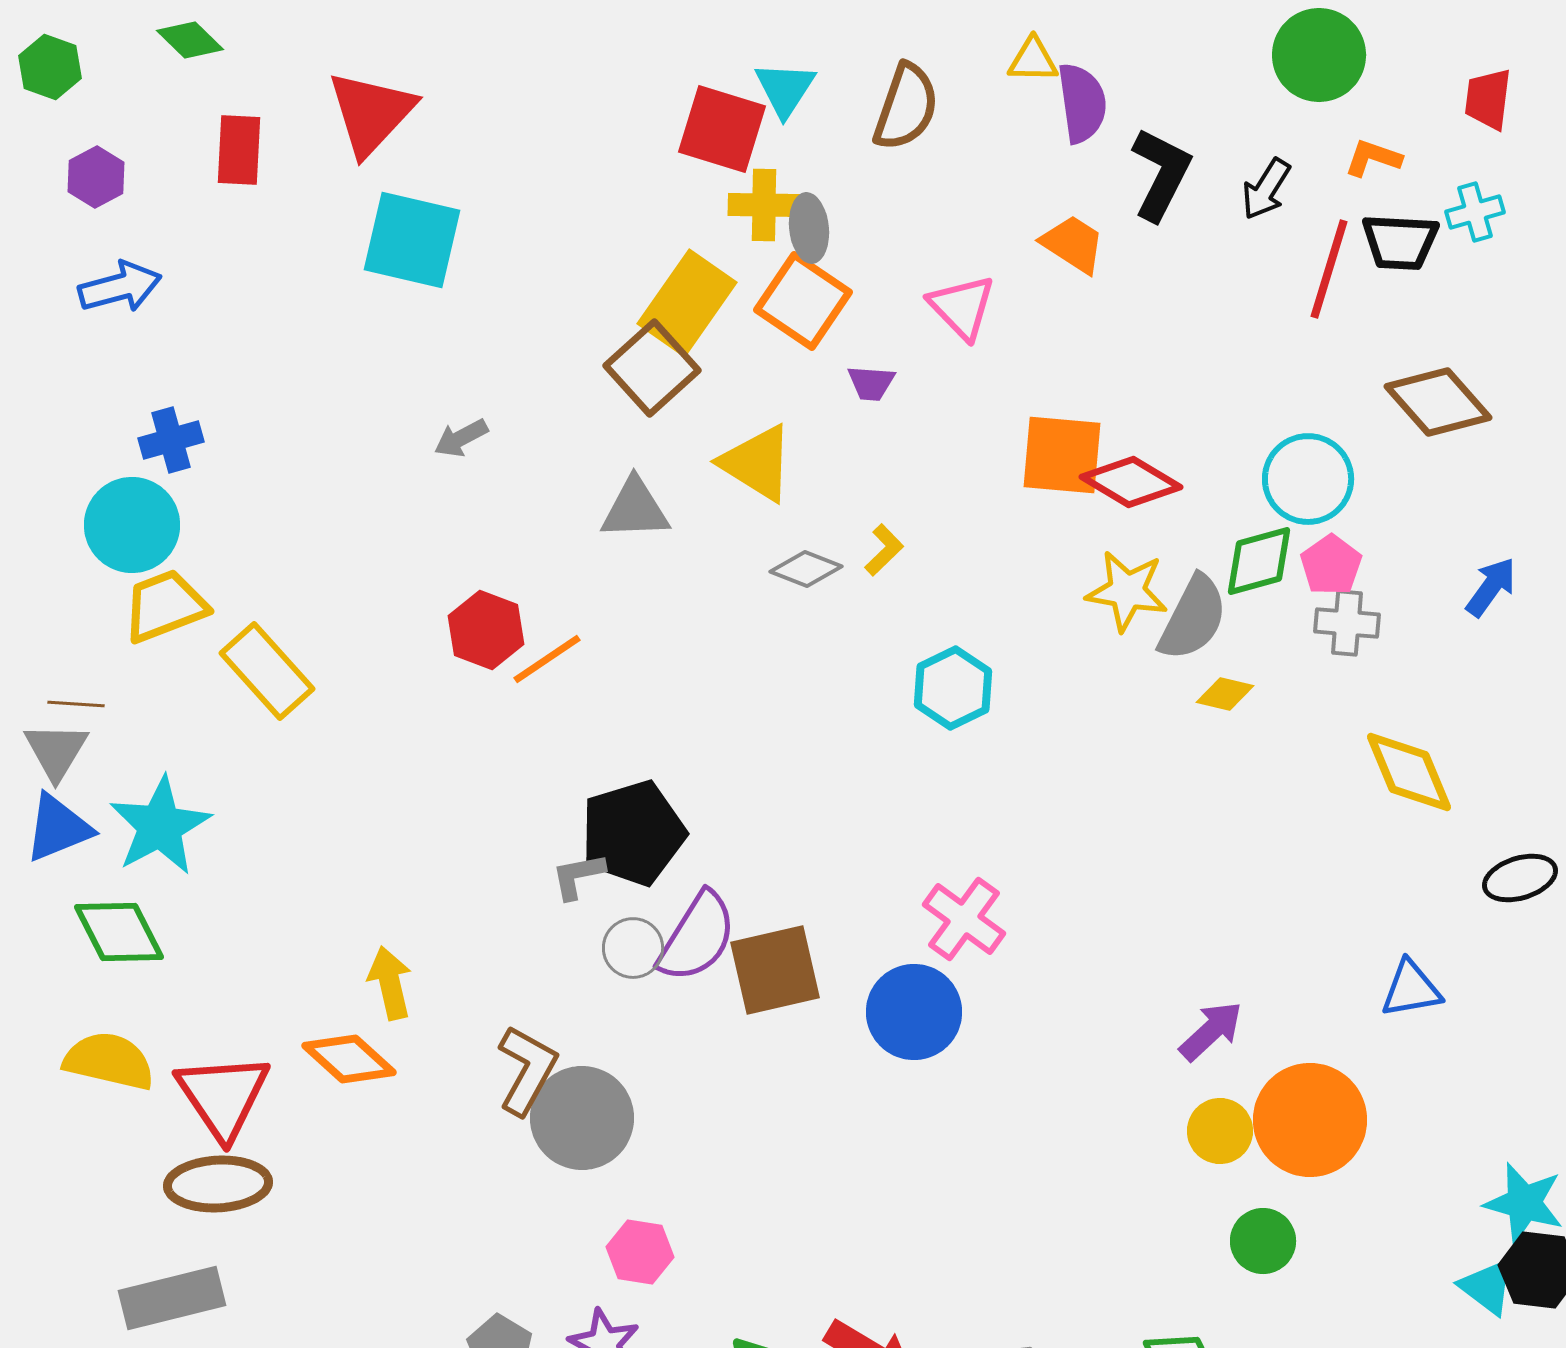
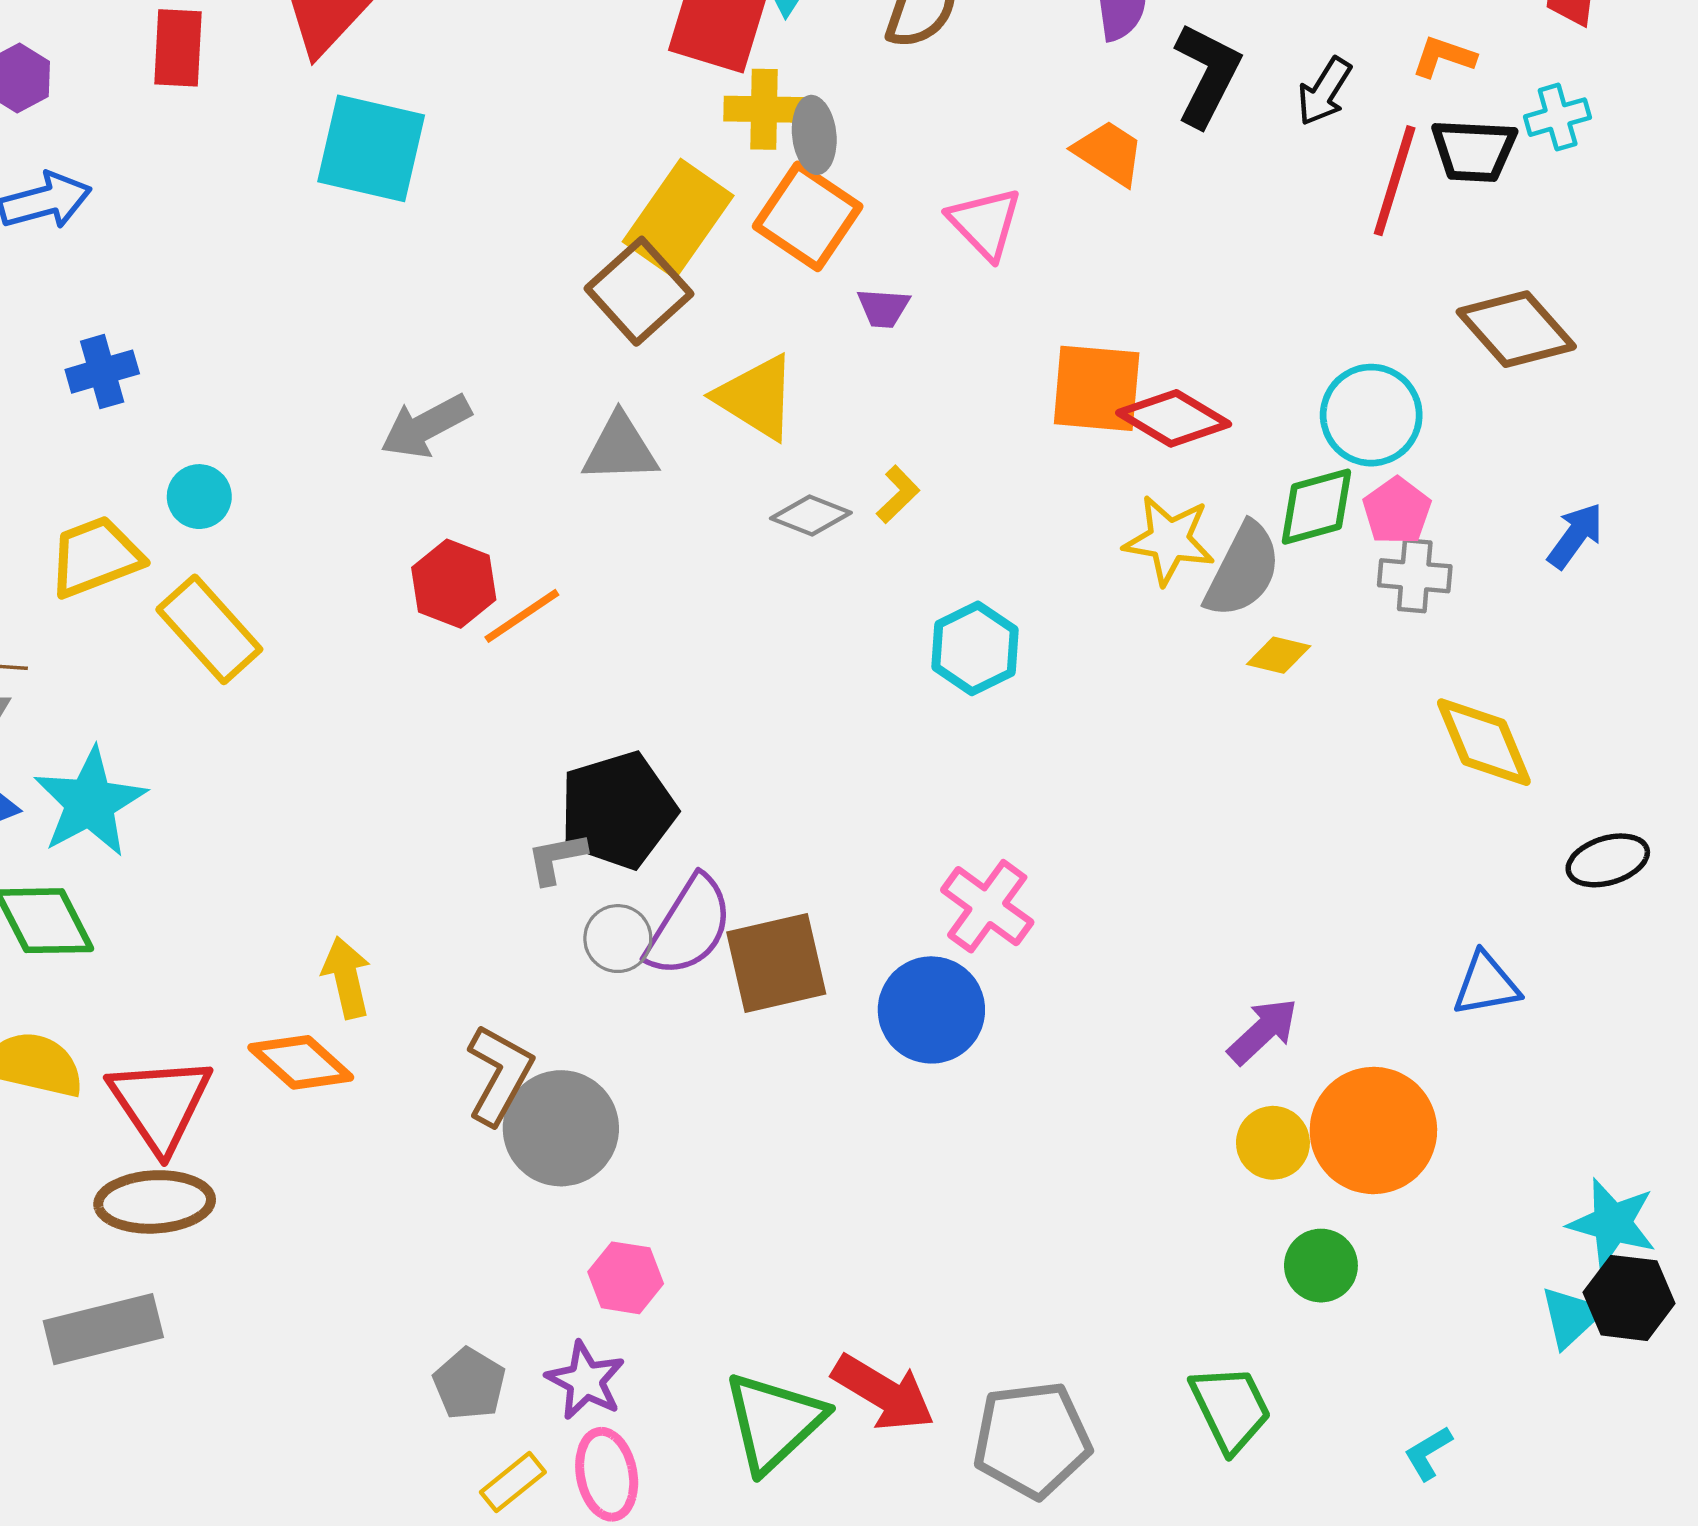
gray arrow: (461, 438) -> (426, 426), moved, size x1.5
cyan circle: (132, 525) -> (199, 497), moved, size x0.6
cyan triangle: (1487, 1287) -> (1571, 1317), turned 40

